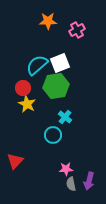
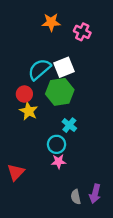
pink cross: (77, 30) -> (82, 32), turned -35
pink star: (66, 169) -> (59, 161), moved

